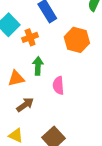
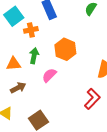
orange hexagon: (77, 40) -> (65, 49), moved
pink semicircle: (58, 85) -> (49, 75), turned 42

